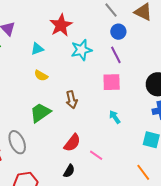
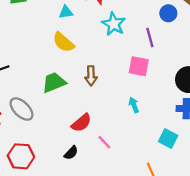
blue circle: (118, 32) -> (168, 13), moved
cyan star: (81, 50) -> (114, 24), turned 30
yellow semicircle: (41, 76) -> (63, 42), size x1.5
gray ellipse: (17, 142) -> (21, 109), turned -35

